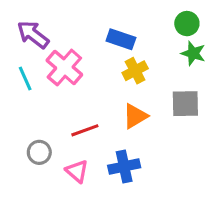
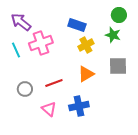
green star: (193, 53) -> (113, 35), moved
pink cross: (64, 68) -> (41, 43), turned 30
gray circle: (39, 152) -> (25, 89), moved

